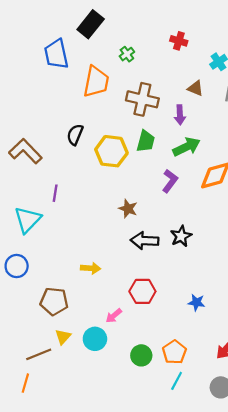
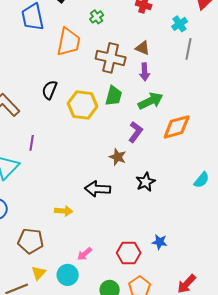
brown triangle: (195, 88) -> (143, 48), moved
brown star: (128, 209) -> (118, 157), moved
black arrow: (145, 241) -> (98, 189), moved
red hexagon: (142, 291) -> (129, 253), moved

